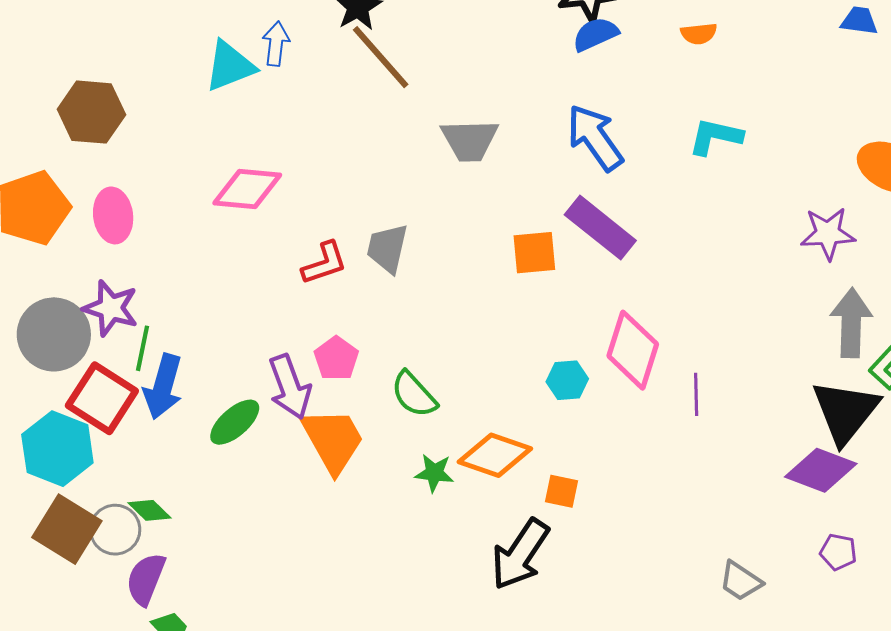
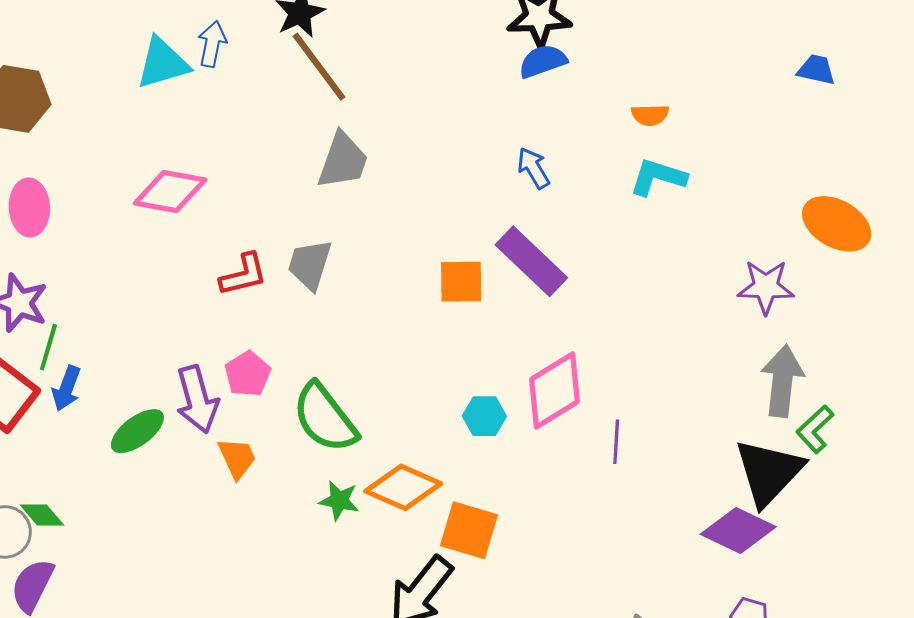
orange semicircle: (699, 34) -> (650, 115), moved
blue arrow: (595, 138) -> (534, 168), size x0.6
gray trapezoid: (470, 140) -> (343, 161), moved, turned -74
pink diamond: (633, 350) -> (554, 391), turned 36
blue arrow: (163, 387) -> (67, 388), size x0.7
green semicircle: (414, 394) -> (325, 418), size x1.4
orange trapezoid: (333, 440) -> (237, 458), size x0.6
orange square: (561, 491) -> (469, 530), size x1.6

